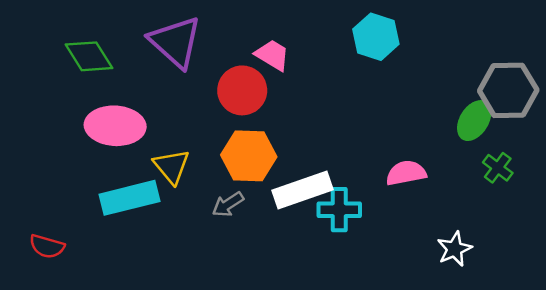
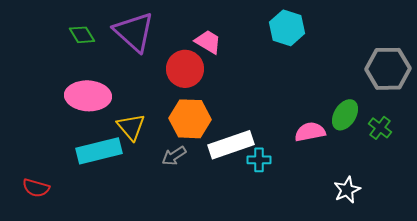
green diamond: (89, 56) -> (82, 35), moved, size x0.7
green ellipse: (474, 121) -> (345, 115), moved
cyan cross: (339, 210) -> (259, 160), size x0.7

